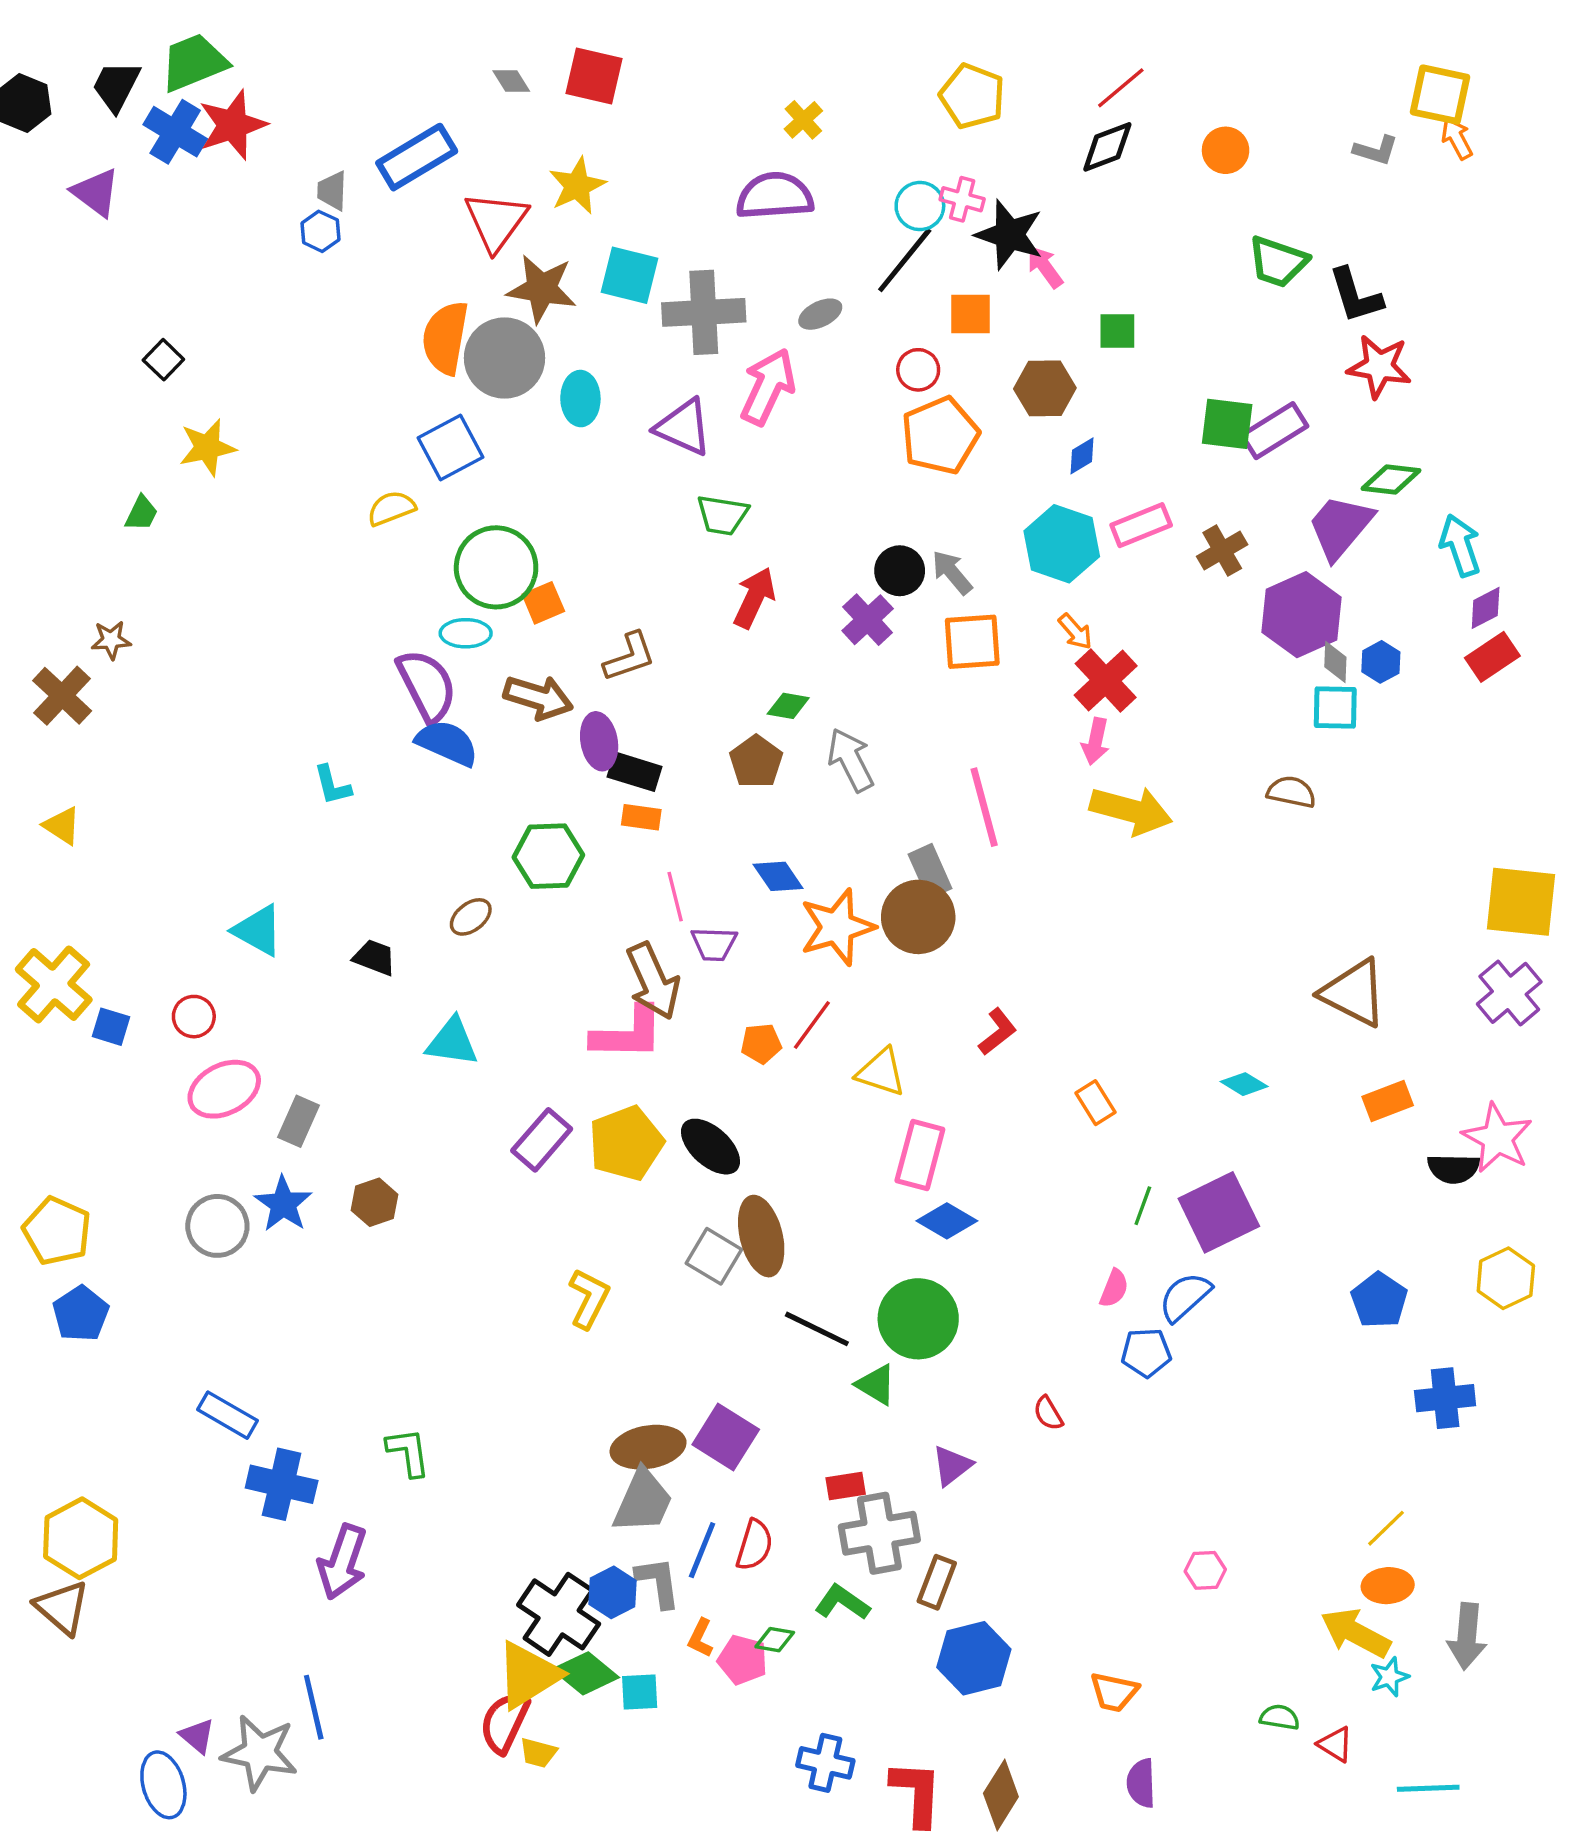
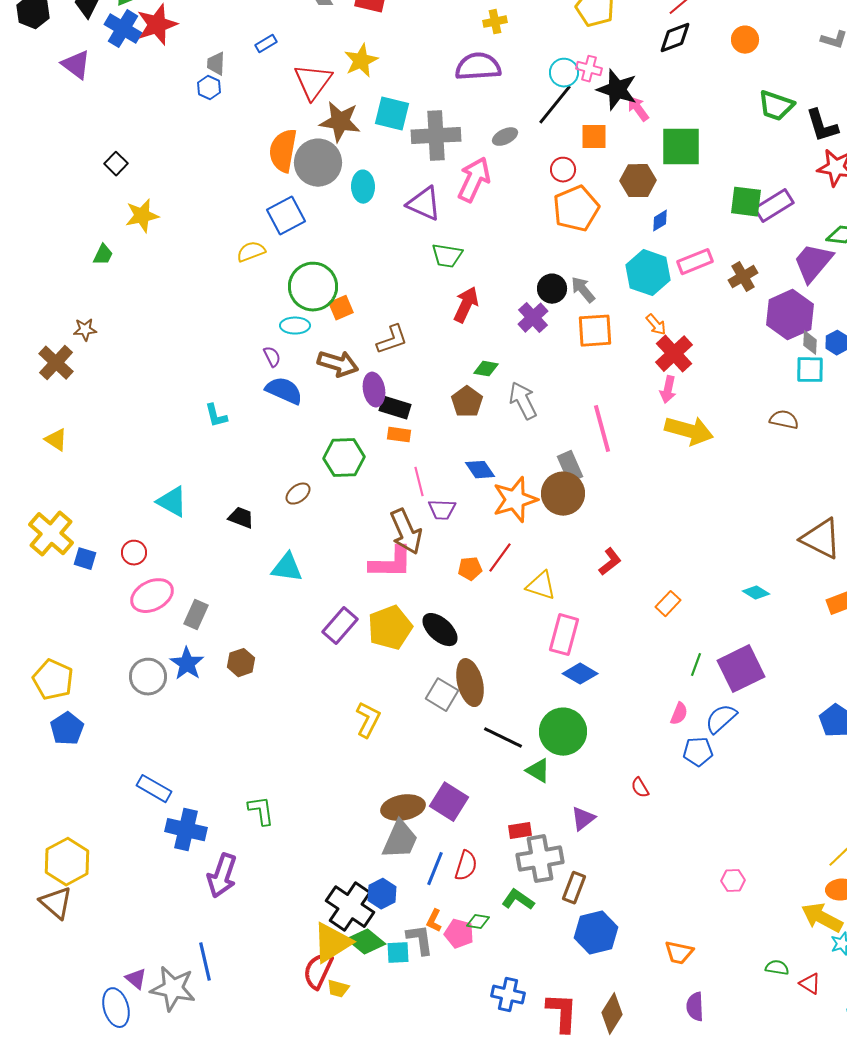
yellow cross: (803, 120) -> (495, 22), turned 30
blue rectangle: (417, 157) -> (266, 44), size x0.5
green square: (1117, 331) -> (681, 147), size x1.8
purple semicircle: (427, 686) -> (272, 357), size x0.5
orange rectangle: (1096, 1103) -> (668, 604), turned 75
gray L-shape: (658, 1582) -> (420, 940), moved

